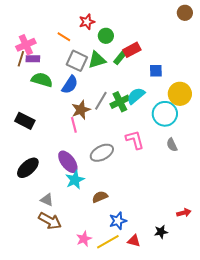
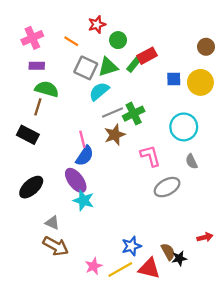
brown circle: (185, 13) -> (206, 47), moved
pink cross: (26, 45) -> (32, 38), moved
brown line: (21, 59) -> (38, 107), moved
blue semicircle: (70, 85) -> (85, 156), moved
yellow circle: (180, 94) -> (200, 82), moved
cyan semicircle: (136, 96) -> (99, 91), moved
gray line: (101, 101) -> (112, 112), turned 36
brown star: (81, 110) -> (115, 135), moved
gray ellipse: (102, 153) -> (167, 187), moved
cyan star: (75, 180) -> (84, 200), turned -30
brown semicircle: (100, 197) -> (168, 252), moved, turned 84
red triangle: (134, 241) -> (149, 268), size x1.5

